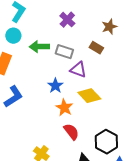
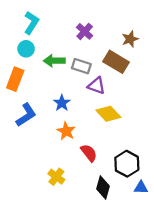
brown rectangle: (96, 48) -> (116, 62), size x1.6
blue star: (55, 86) -> (62, 103), moved
orange star: (64, 108) -> (66, 131), moved

